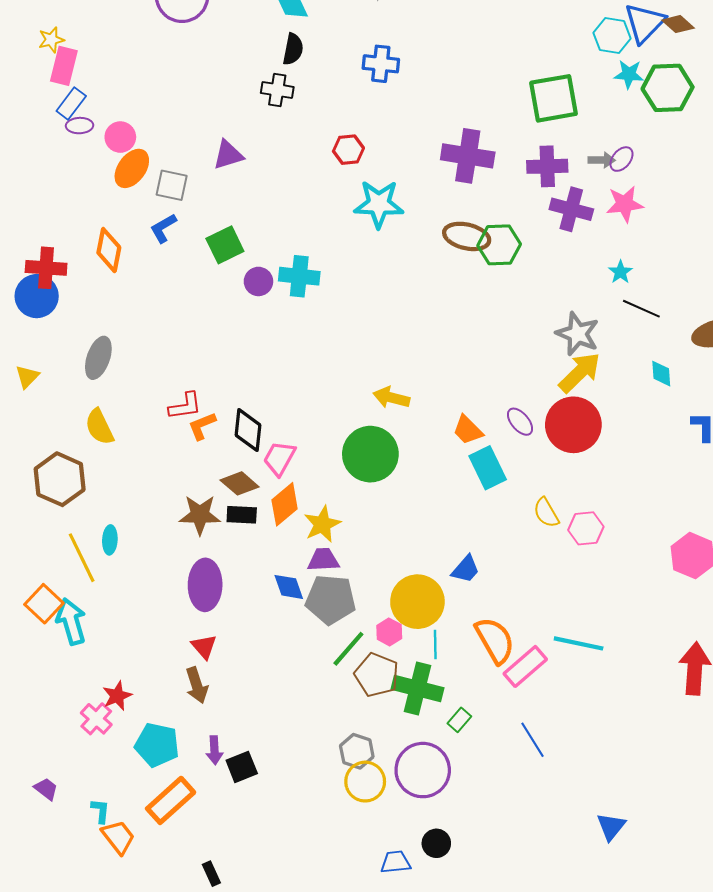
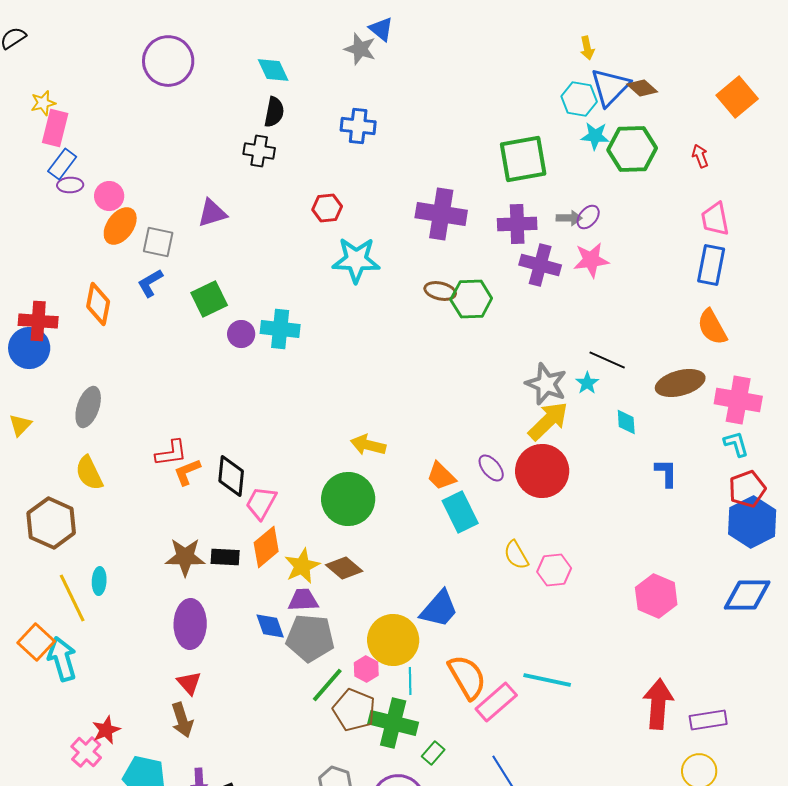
brown ellipse: (467, 236) -> (440, 291), size x0.7
cyan star: (620, 272) -> (587, 383), moved
brown diamond: (240, 483) -> (344, 568), moved
blue trapezoid: (466, 569) -> (439, 609), size x1.4

